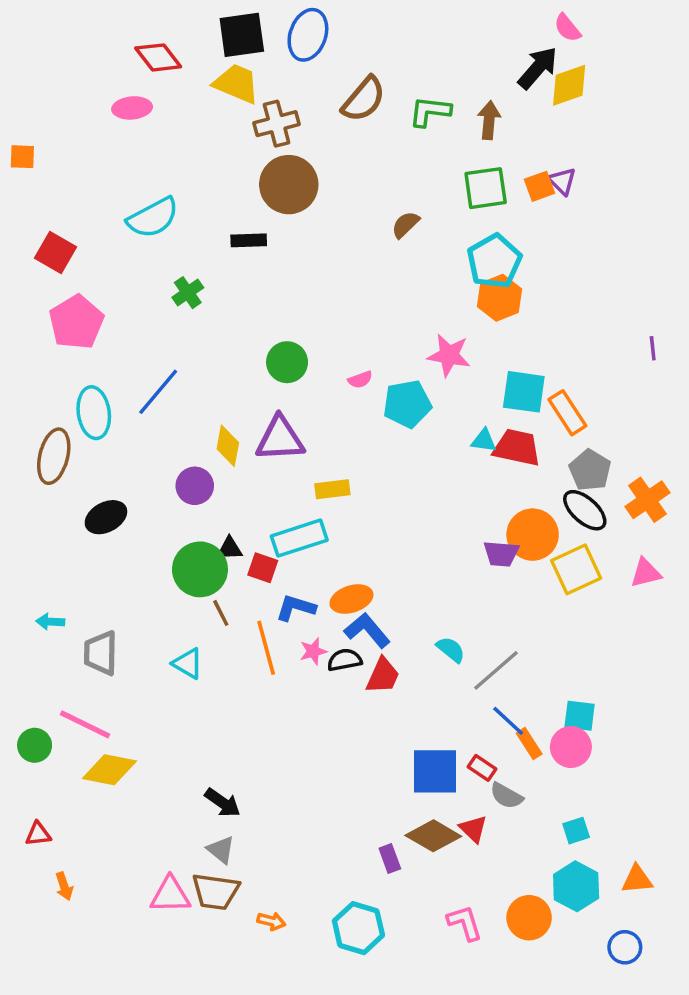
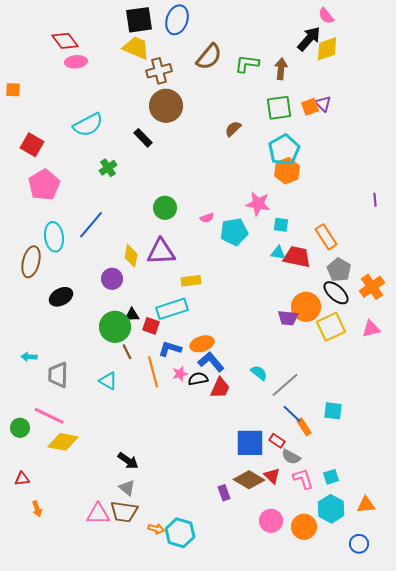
red diamond: (158, 57) -> (65, 41), moved
black rectangle: (249, 240) -> (143, 138), turned 48
cyan square: (524, 392) -> (281, 225), moved, size x0.6
pink circle: (571, 747) -> (271, 521), moved
pink L-shape: (465, 923) -> (303, 479), moved
cyan hexagon: (358, 928) -> (180, 533), moved

